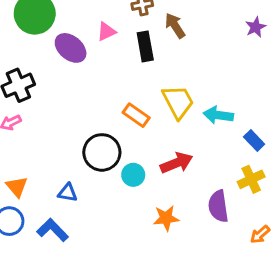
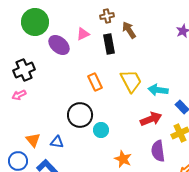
orange rectangle: (136, 115) -> (95, 82), moved, turned 30
red arrow: (176, 163) -> (151, 119), moved
orange triangle: (17, 187) -> (33, 140), moved
orange star: (166, 218) -> (123, 159), turned 30

